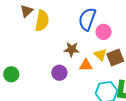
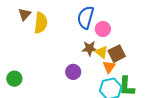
brown star: (72, 49) -> (89, 48), moved
orange triangle: (86, 65) -> (109, 67), moved, turned -48
purple circle: (59, 73) -> (73, 72), moved

